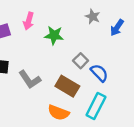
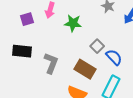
gray L-shape: (30, 79) -> (51, 63), turned -125

